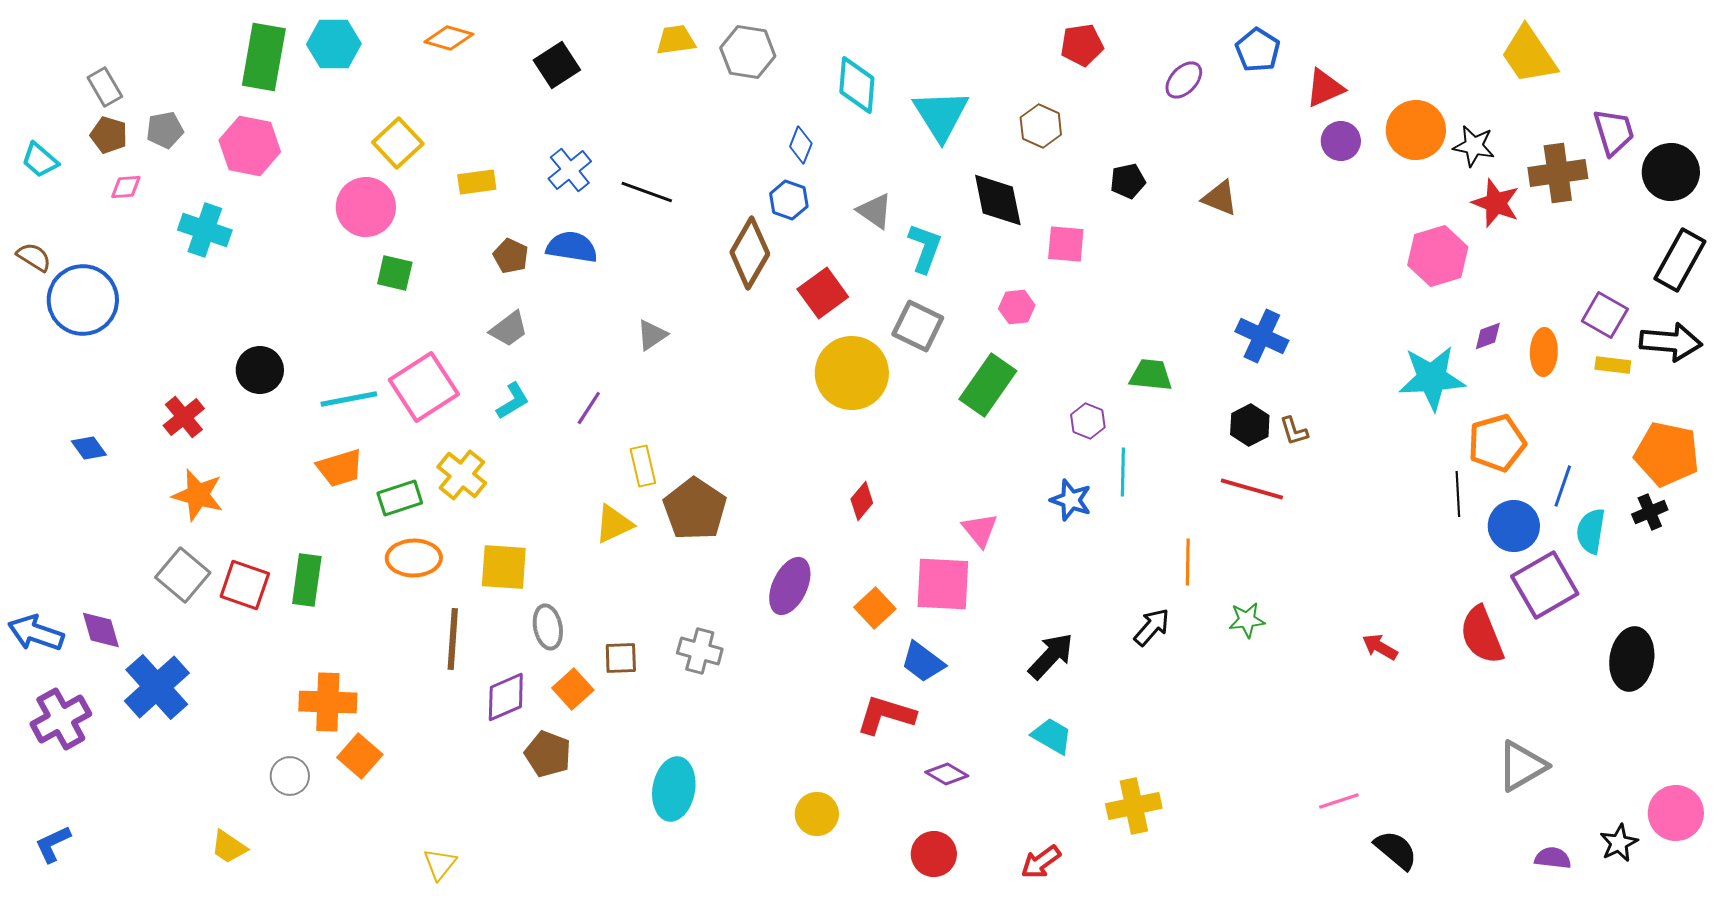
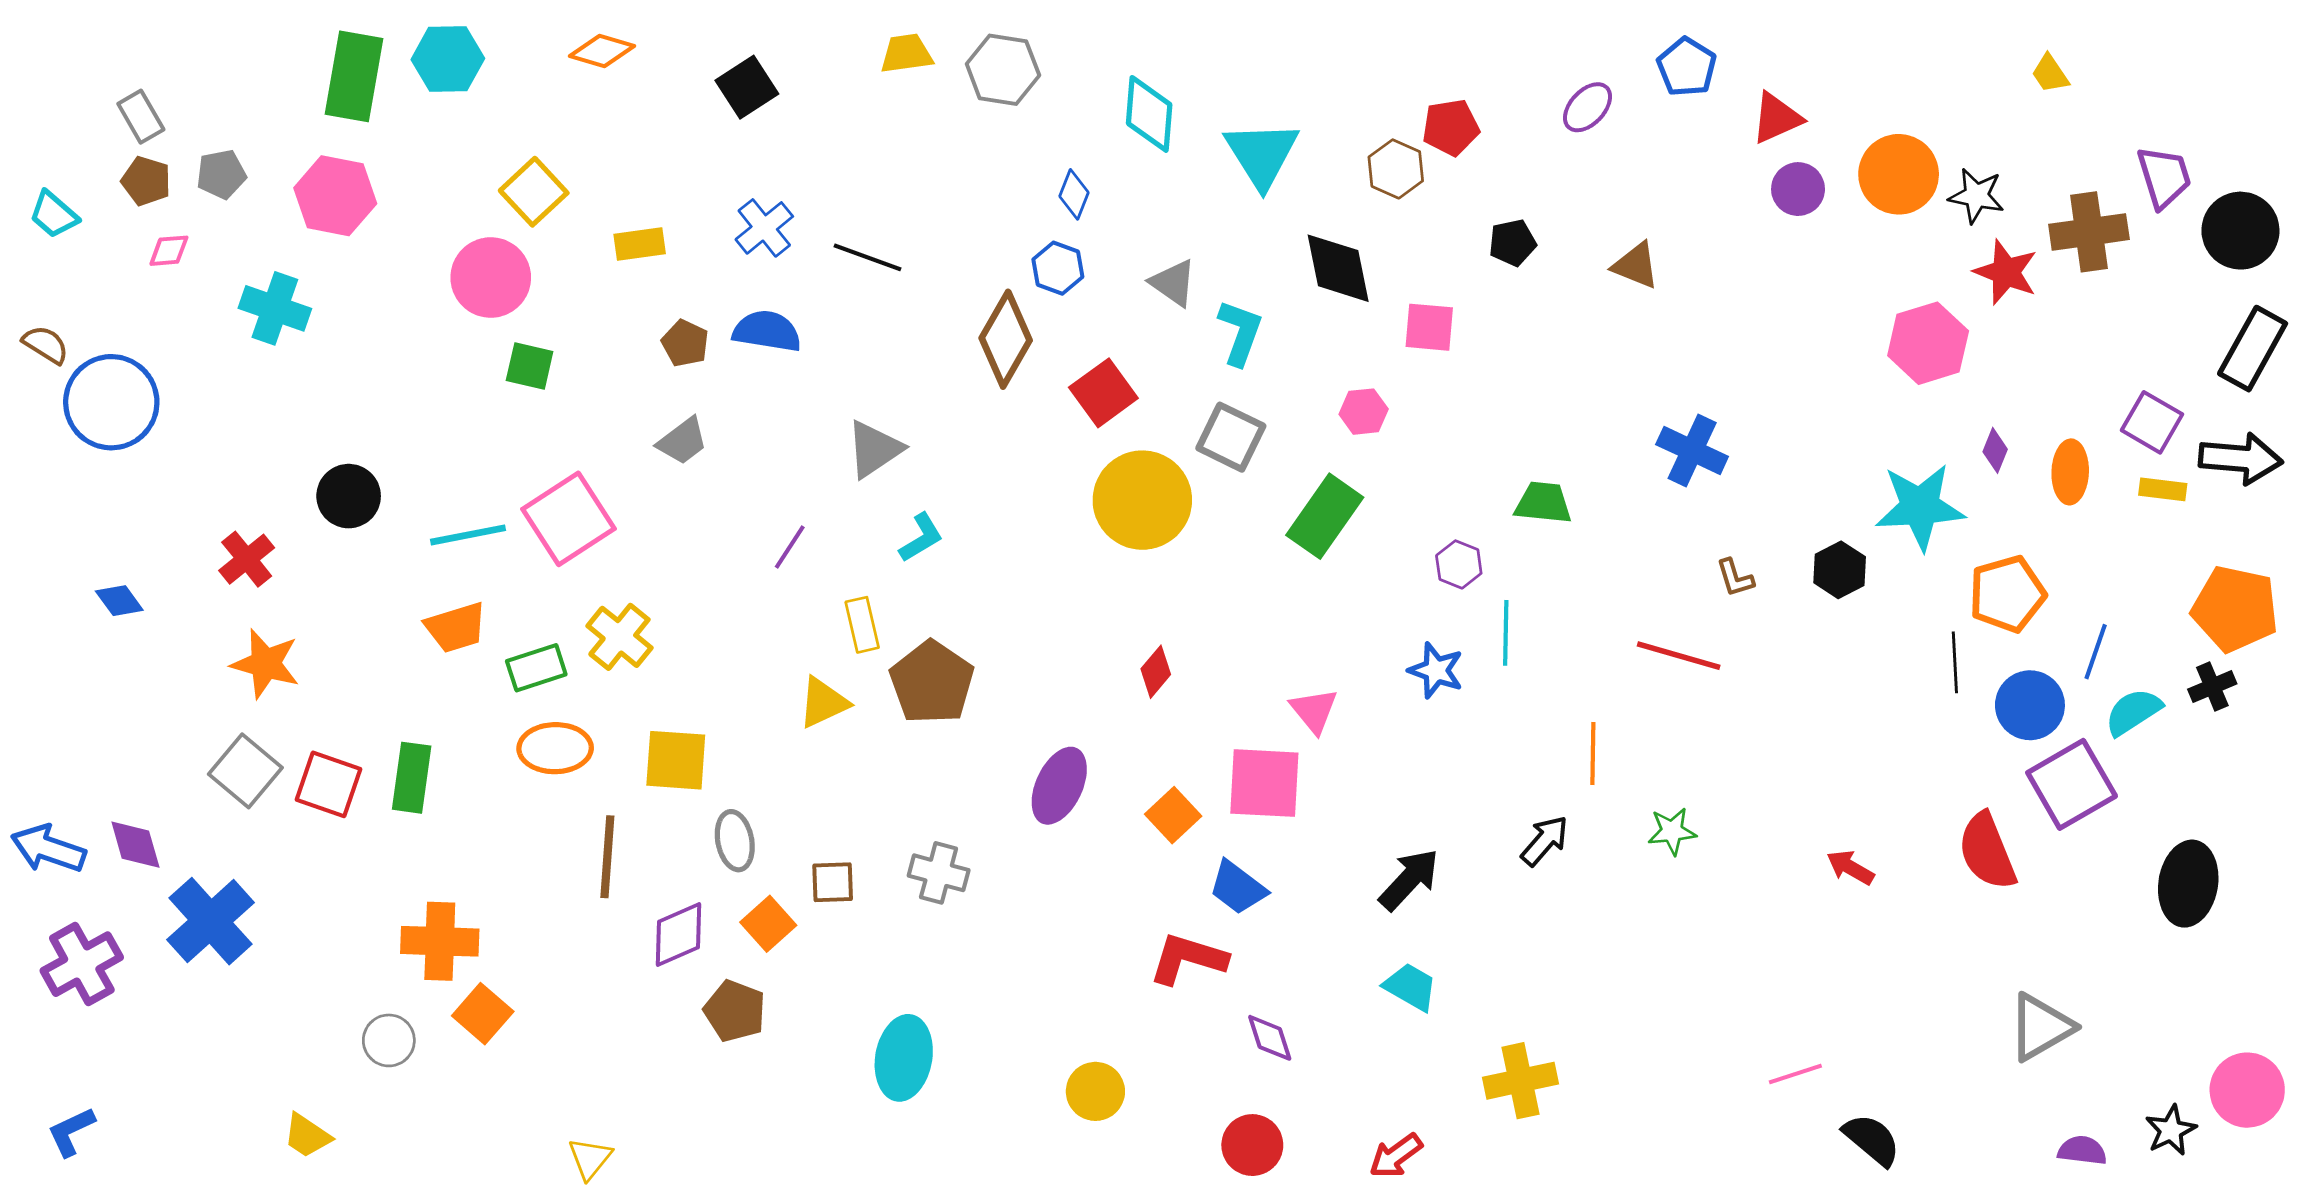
red pentagon: (1082, 45) -> (1451, 127), moved
yellow trapezoid: (1529, 55) -> (2050, 74), size x0.5
gray triangle: (652, 335) -> (874, 449), size x1.4
purple diamond: (1488, 336) -> (1995, 450), turned -48
cyan L-shape: (513, 401) -> (921, 538), moved
black hexagon: (1250, 425) -> (1840, 570), moved
cyan semicircle: (1591, 531) -> (2133, 712), turned 48
purple diamond: (947, 774) -> (1270, 1038), turned 42

